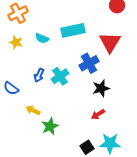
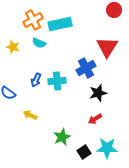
orange cross: (18, 13) -> (33, 20), moved
cyan rectangle: (73, 30) -> (60, 24), moved
cyan cross: (60, 76) -> (57, 81), turned 30
green star: (50, 126) -> (62, 137), moved

